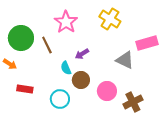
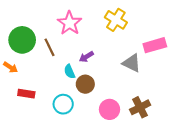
pink circle: (107, 91) -> (110, 109), moved

